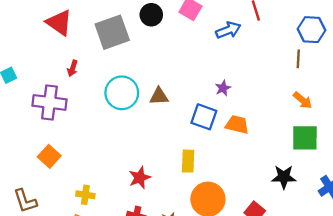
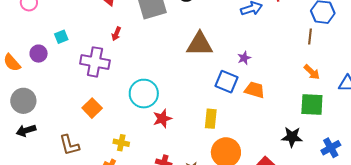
cyan circle: (122, 93) -> (144, 94), moved
brown triangle: (159, 96) -> (200, 44), moved, size x1.6
red star: (140, 178) -> (162, 119), moved

